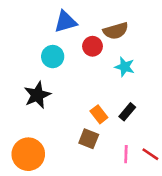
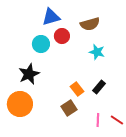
red circle: (93, 46) -> (62, 36), moved
brown square: (89, 139) -> (69, 108), turned 35
orange circle: (28, 154) -> (20, 104), moved

